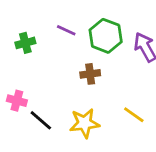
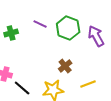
brown cross: (90, 74) -> (65, 66), moved, turned -32
yellow line: (134, 115) -> (88, 84), turned -56

